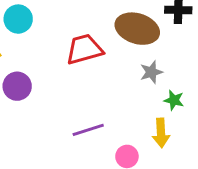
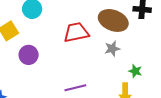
gray star: (151, 72) -> (112, 49), moved

